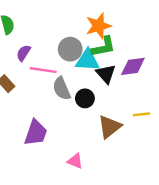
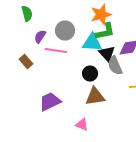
gray circle: (70, 49) -> (65, 30), moved
gray semicircle: (62, 89) -> (115, 66), moved
brown triangle: (110, 127) -> (95, 96), moved, turned 30
purple trapezoid: (36, 133) -> (50, 102), turned -135

